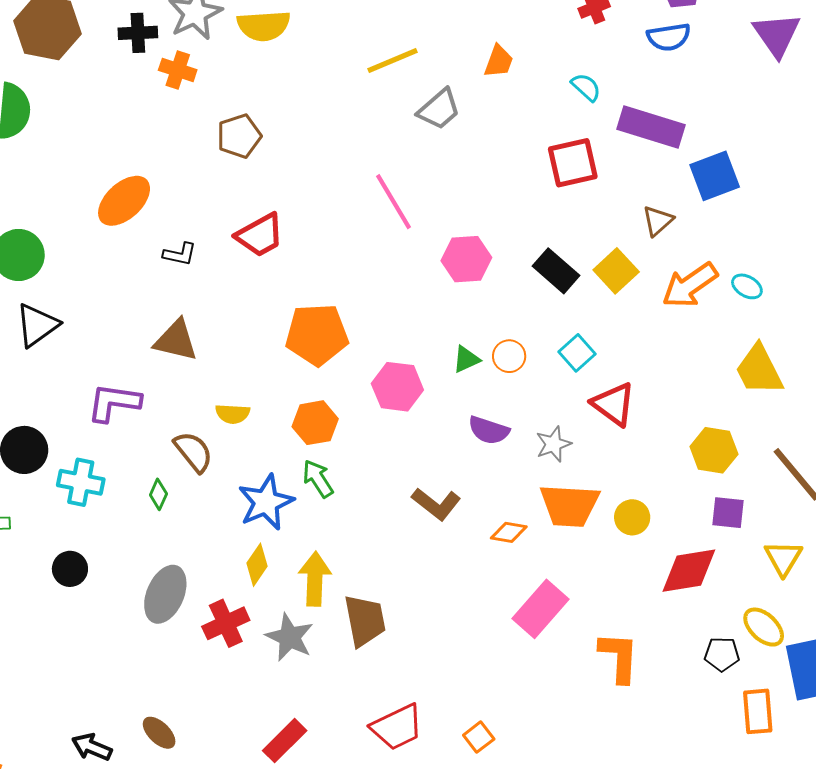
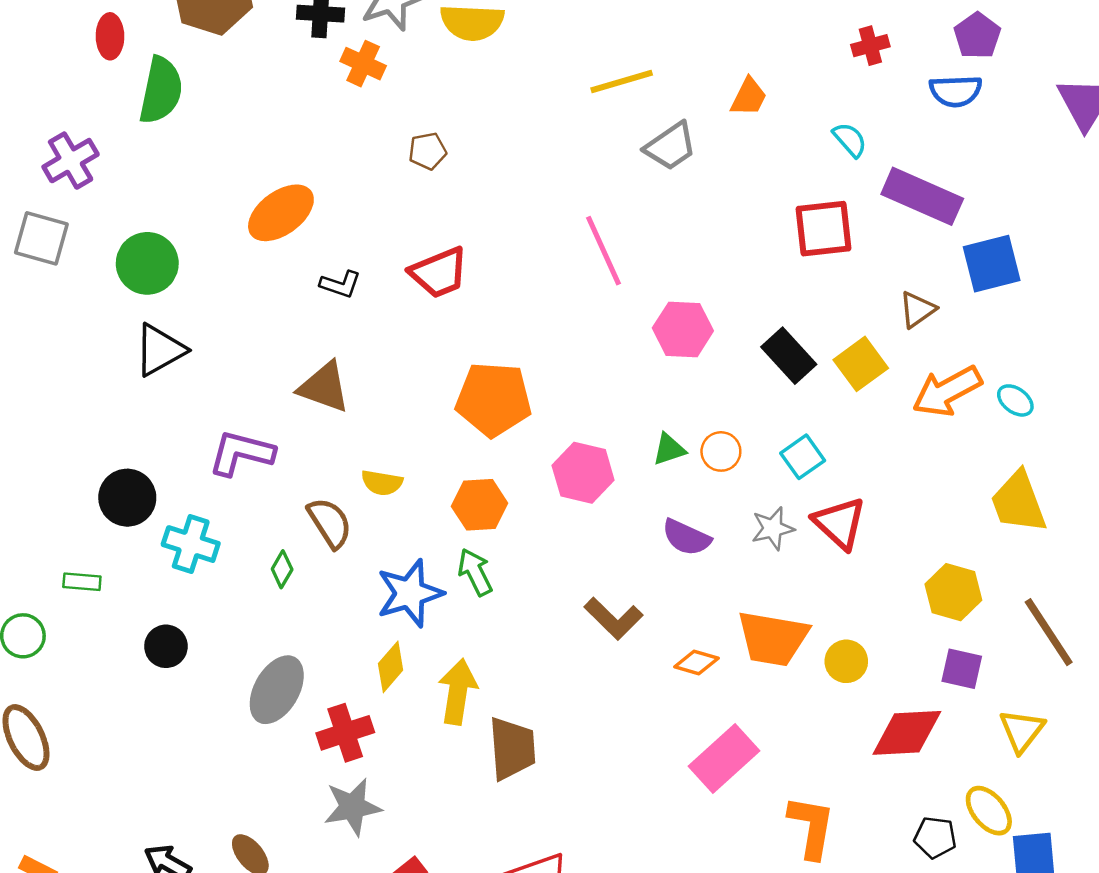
brown pentagon: (239, 136) -> (428, 151), size x0.7
gray star: (553, 444) -> (773, 529), moved
gray star: (290, 637) -> (352, 807), moved, turned 30

